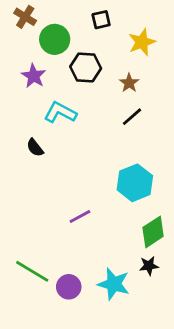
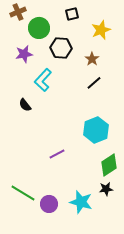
brown cross: (25, 17) -> (18, 12), turned 35
purple star: (34, 76) -> (24, 54), turned 30
cyan L-shape: (60, 112) -> (43, 80), turned -75

